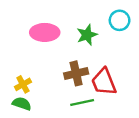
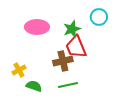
red trapezoid: (104, 82) -> (76, 47), moved
green semicircle: (22, 104) -> (34, 86), moved

